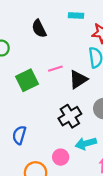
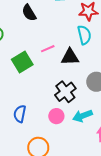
black triangle: (78, 80) -> (70, 57), turned 36
pink circle: (61, 157) -> (56, 116), moved

